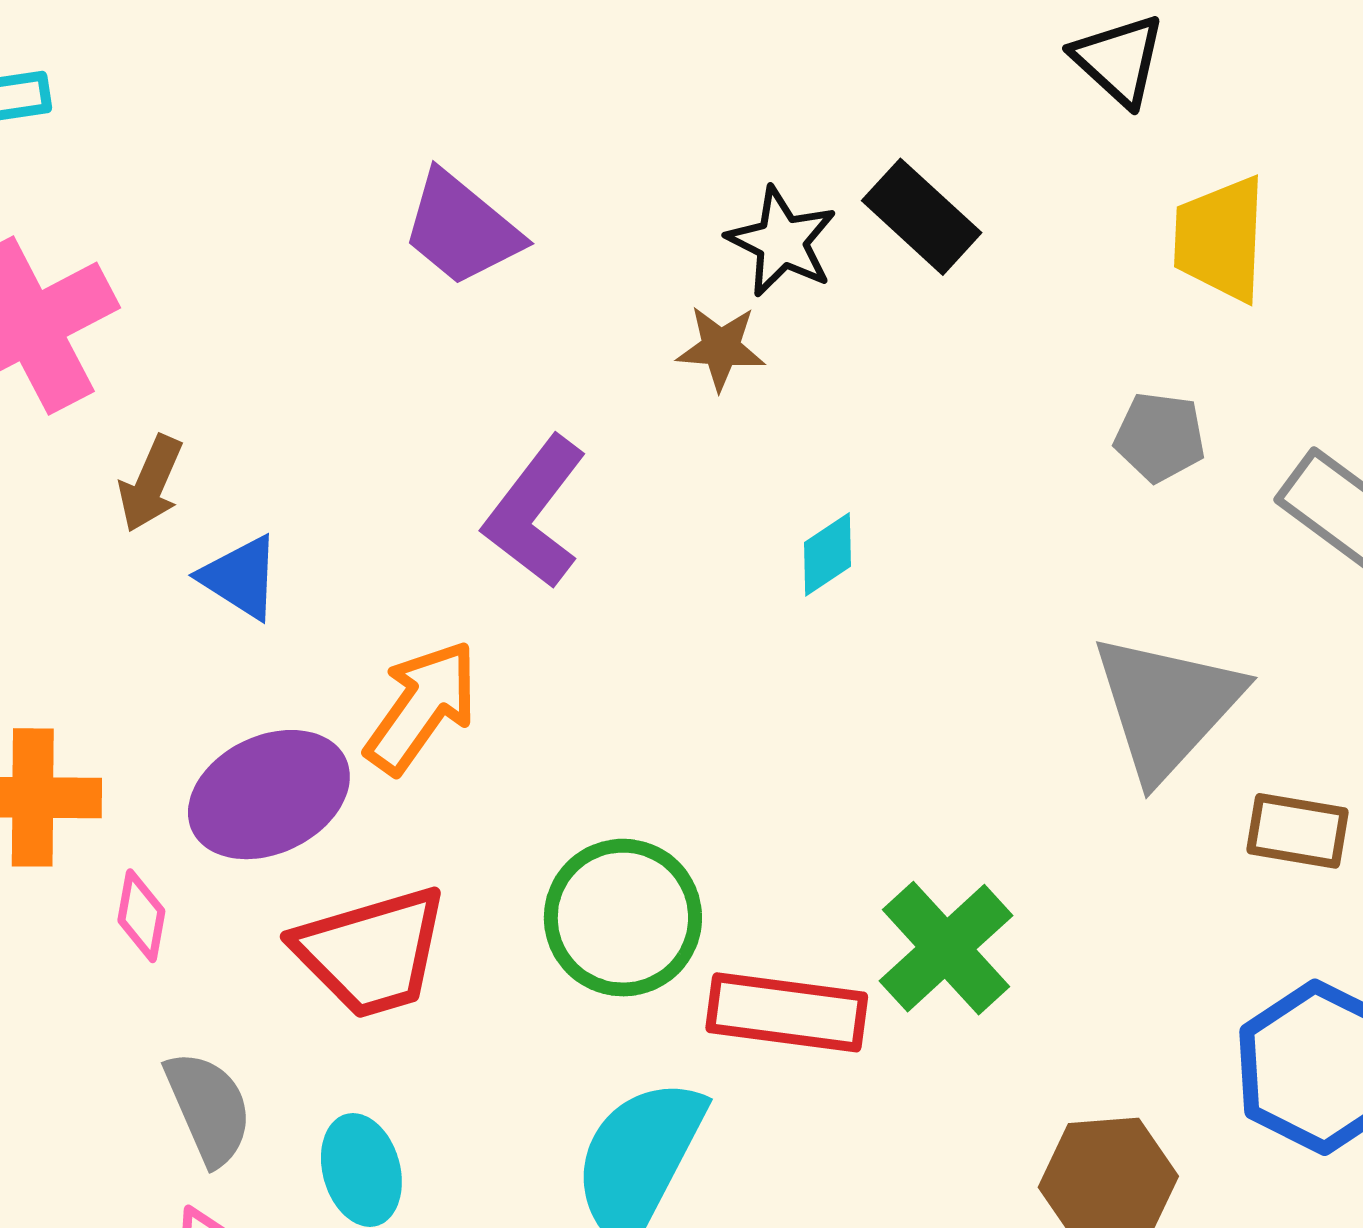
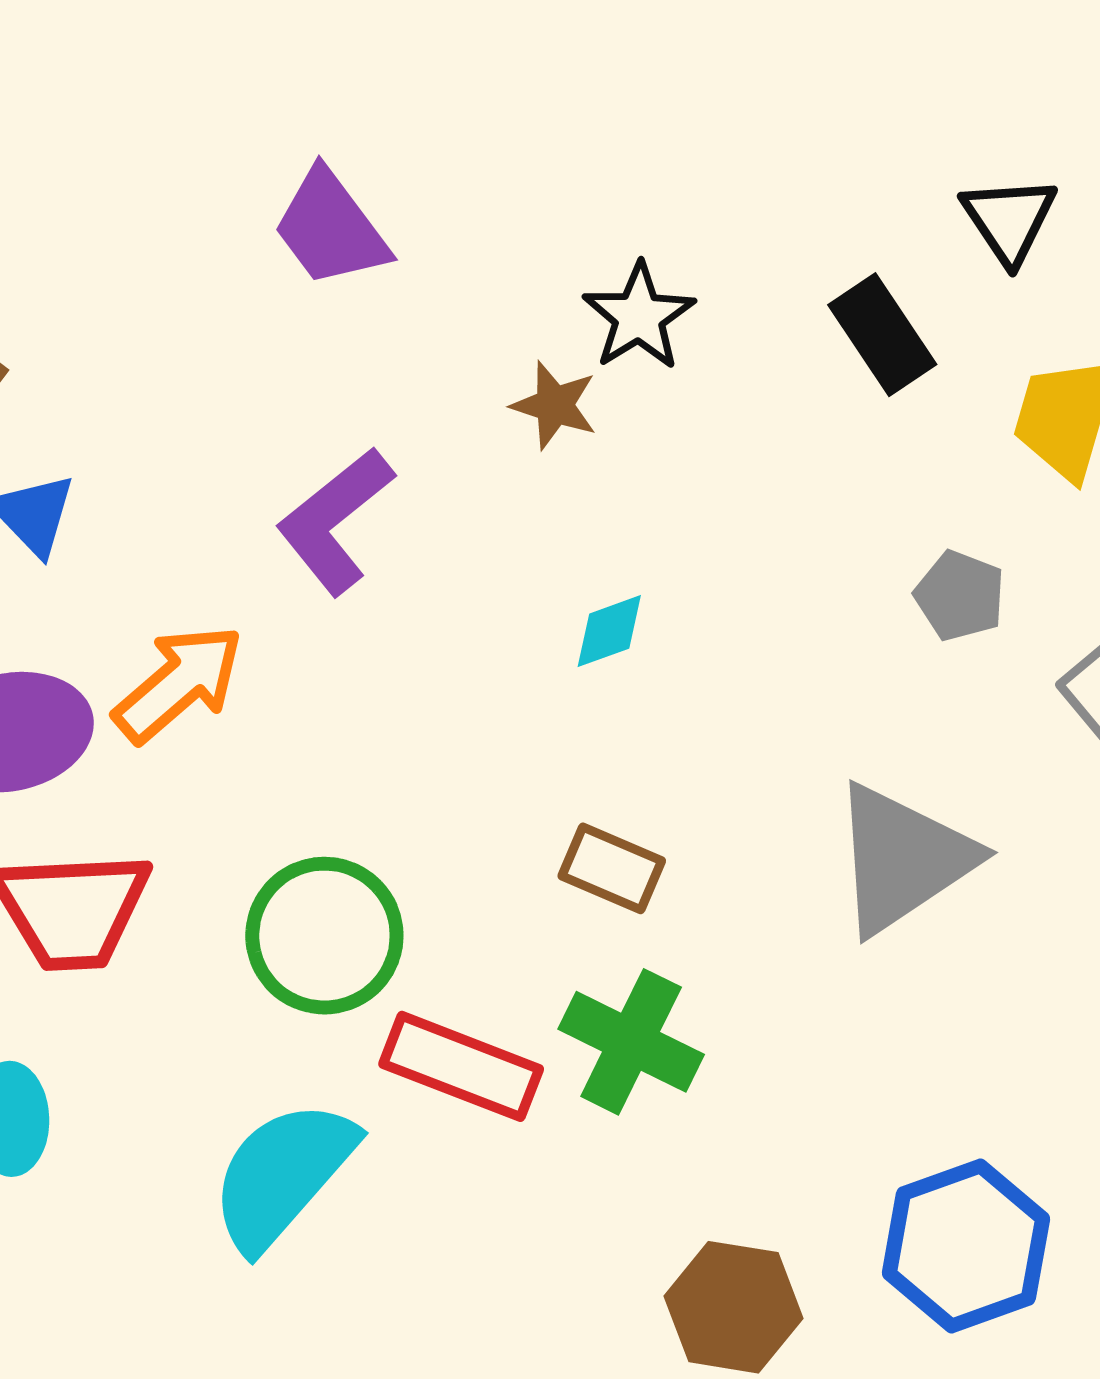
black rectangle: (922, 217) -> (882, 335), moved
brown rectangle: (1298, 831) -> (612, 868), moved
green cross: (946, 948) -> (631, 1042), turned -35

